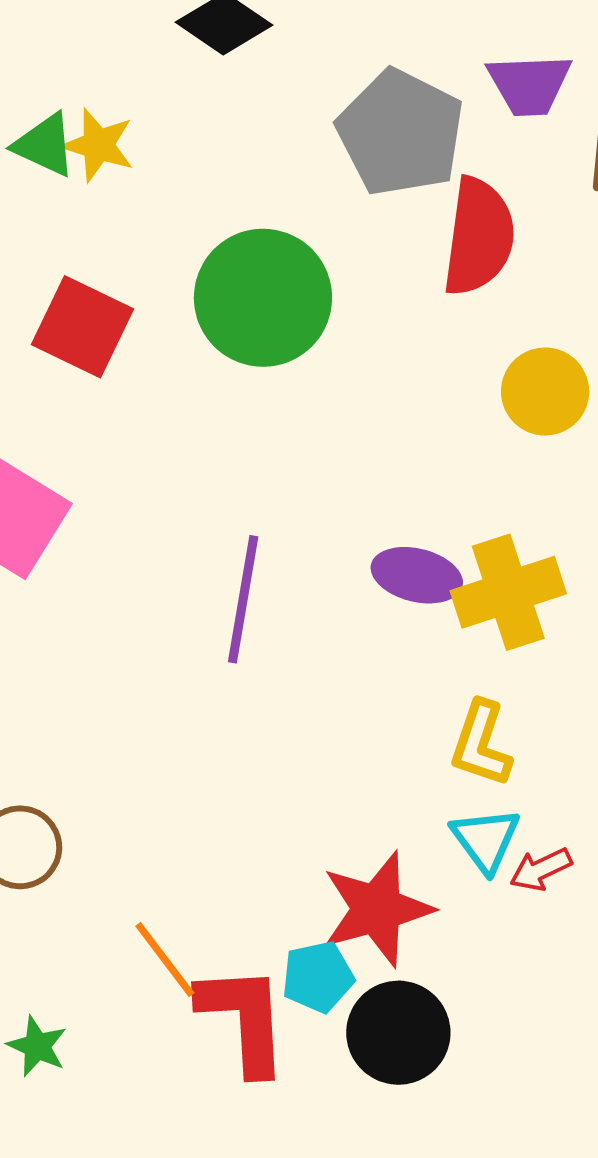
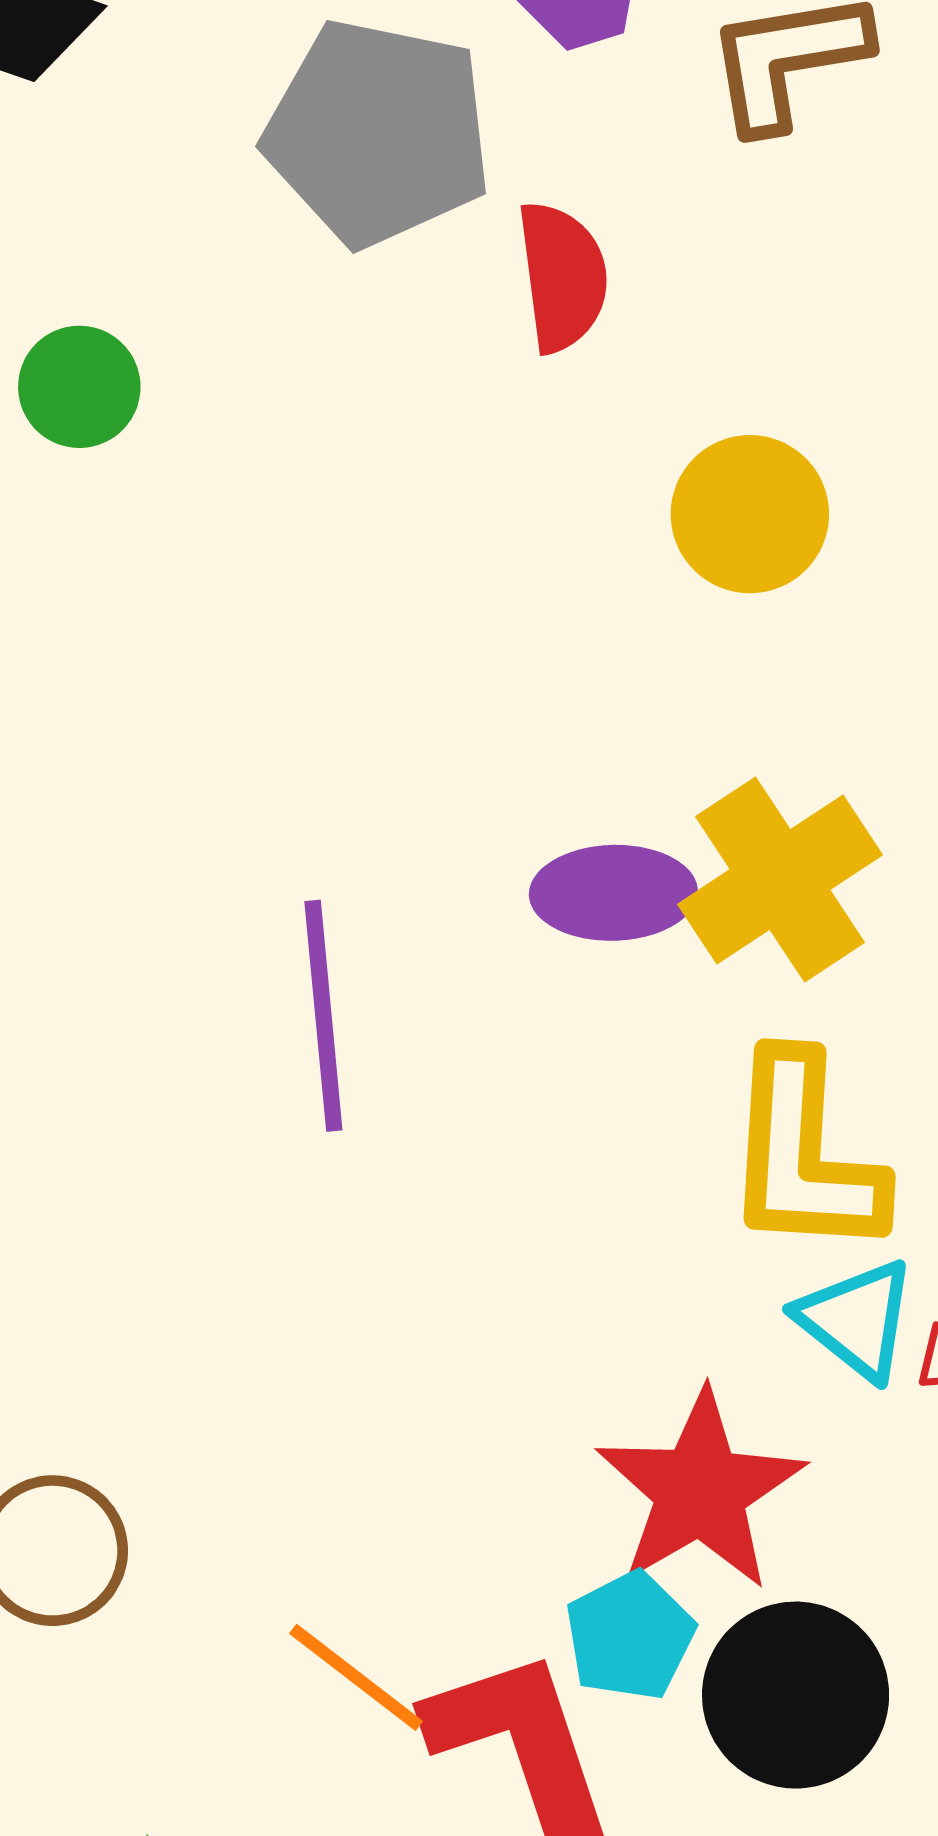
red semicircle: (479, 237) -> (562, 277), size x0.7
green circle: (263, 298) -> (79, 387), moved, size x0.5
yellow L-shape: (481, 744) -> (804, 1155), size x1.4

